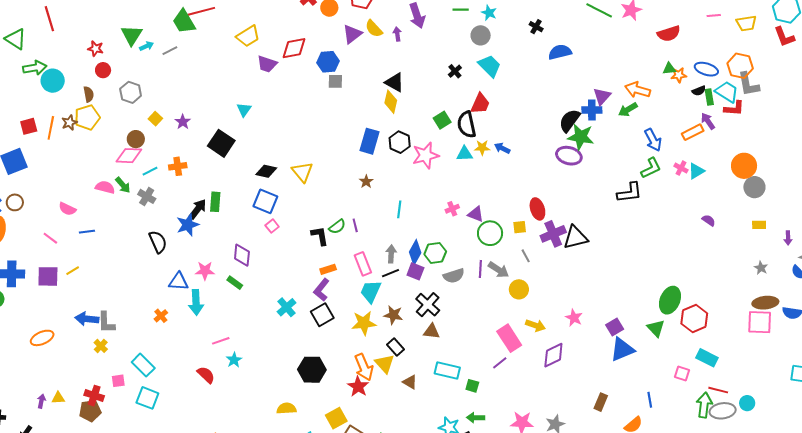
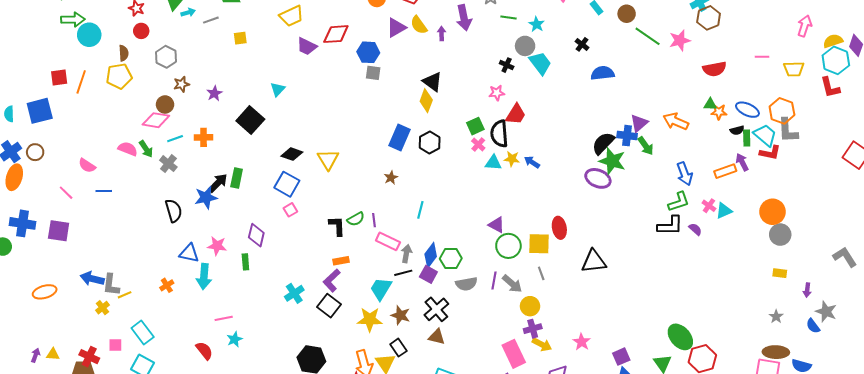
cyan trapezoid: (490, 66) -> (540, 63), moved
black cross: (455, 71) -> (507, 65), moved, turned -32
green arrow: (628, 110) -> (646, 146), moved, turned -102
yellow square: (155, 119) -> (240, 38), moved, turned 32
brown star: (70, 123) -> (182, 84), moved
pink star: (426, 155) -> (497, 93), moved, size x0.6
black L-shape: (630, 193) -> (670, 226), moved
pink cross: (452, 209) -> (478, 144), moved, turned -32
purple semicircle: (709, 220) -> (695, 229), moved
yellow square: (520, 227) -> (539, 244), size x1.6
purple cross: (553, 234) -> (533, 329), moved, size x0.7
pink rectangle: (363, 264) -> (388, 241), moved, turned -50
yellow line: (73, 271) -> (125, 295), moved
green rectangle: (235, 283) -> (245, 262), turned 42
green ellipse: (670, 300) -> (680, 337), turned -72
black square: (322, 315) -> (329, 306), turned -30

